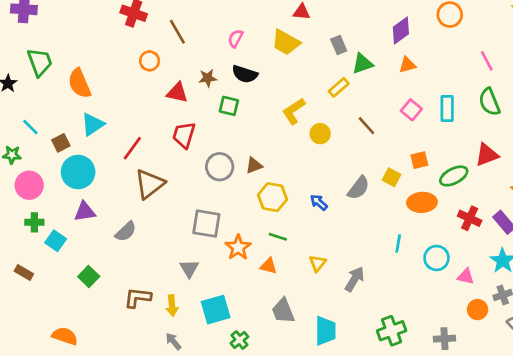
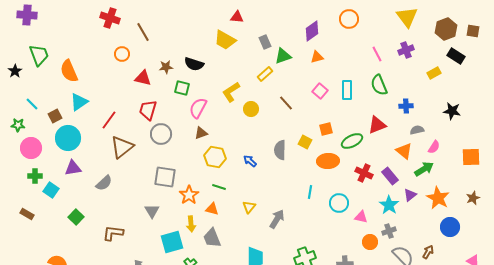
pink semicircle: (235, 38) -> (198, 108), moved, size x1.5
gray circle: (220, 167) -> (161, 134), moved
gray semicircle: (358, 188) -> (280, 150), turned 144
yellow arrow: (172, 306) -> (191, 224), moved
gray trapezoid: (283, 311) -> (212, 238), moved

